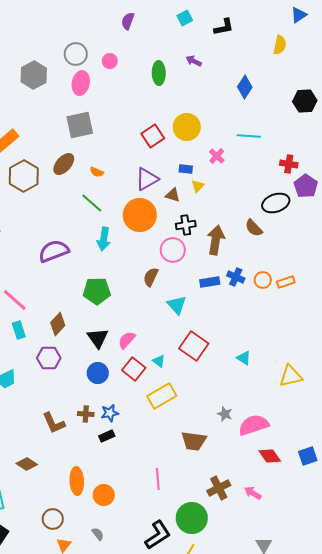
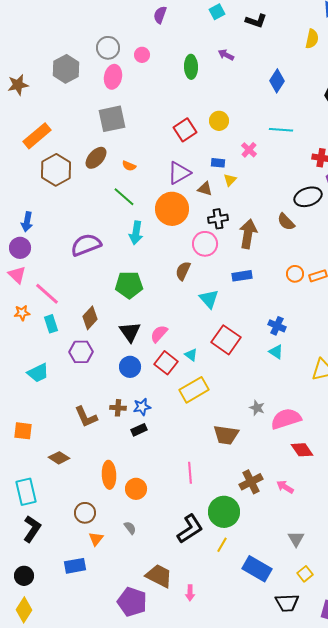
black L-shape: (224, 27) -> (256, 21), turned 30
yellow circle: (187, 127) -> (219, 121), size x0.7
blue cross: (236, 277) -> (277, 326), moved

